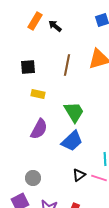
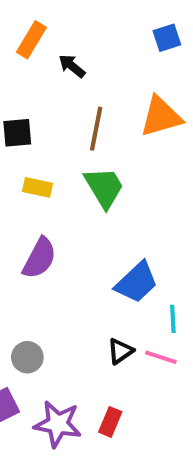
black arrow: (55, 26) -> (72, 66), moved
green trapezoid: (74, 112) -> (104, 187), moved
blue trapezoid: (72, 141) -> (137, 282), moved

